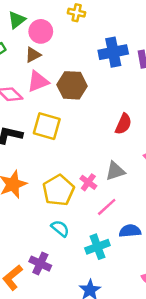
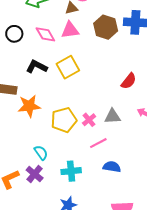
brown hexagon: (72, 85) -> (106, 27), moved
yellow square: (47, 126) -> (68, 67), turned 30
cyan semicircle: (60, 228) -> (41, 153), moved
cyan cross: (97, 247) -> (71, 171), moved

